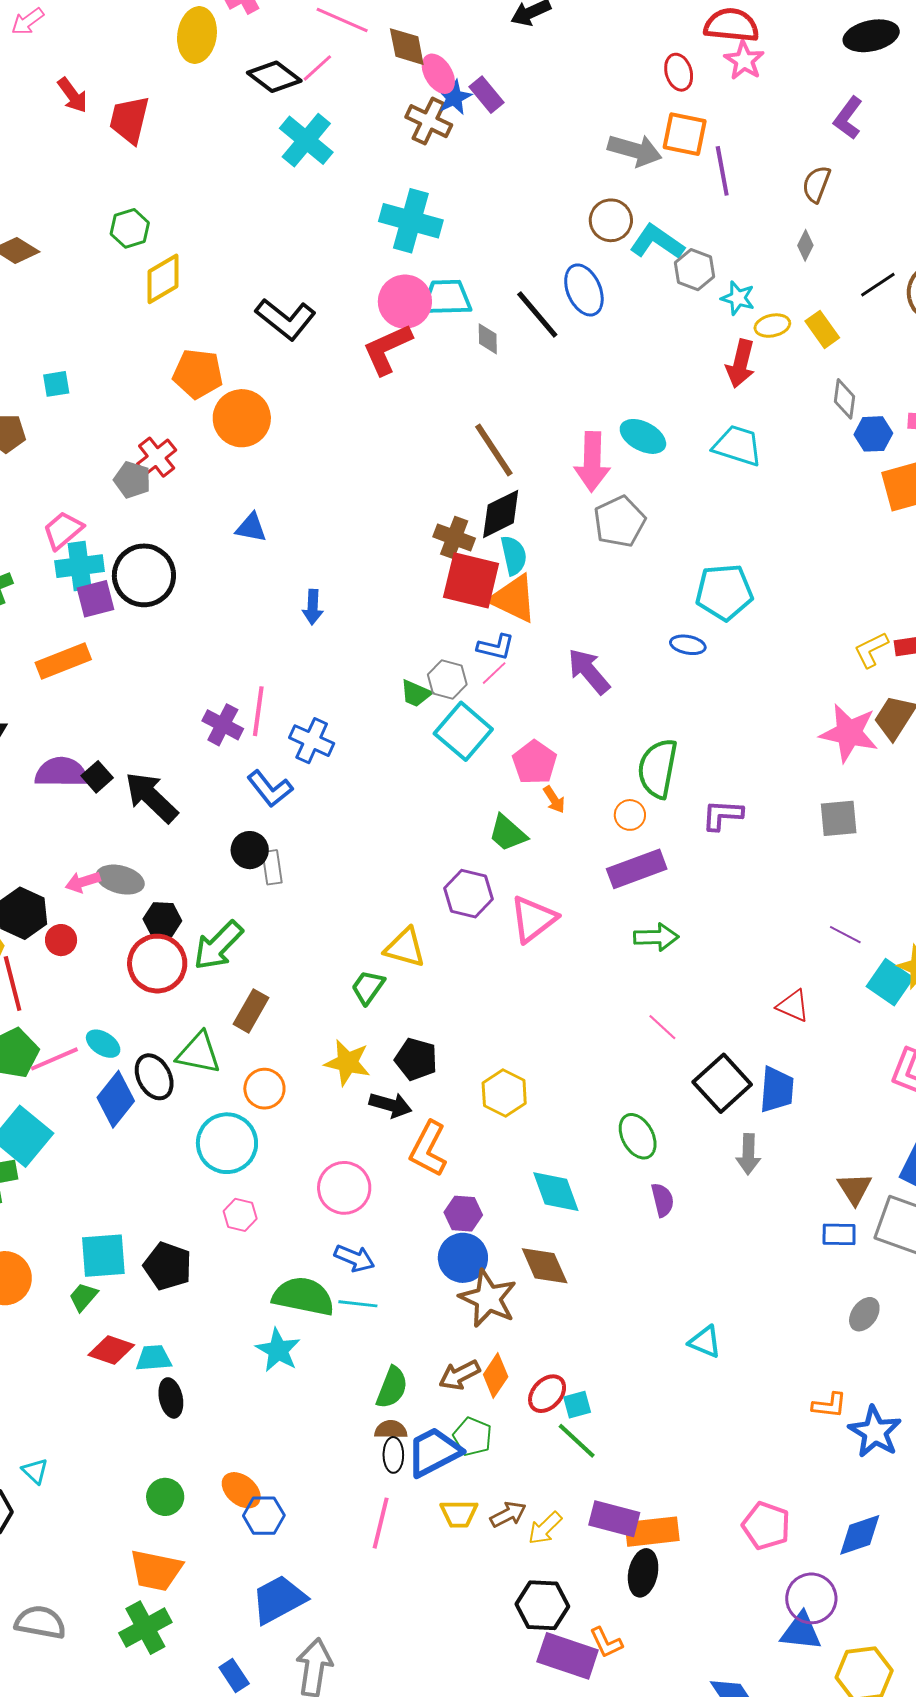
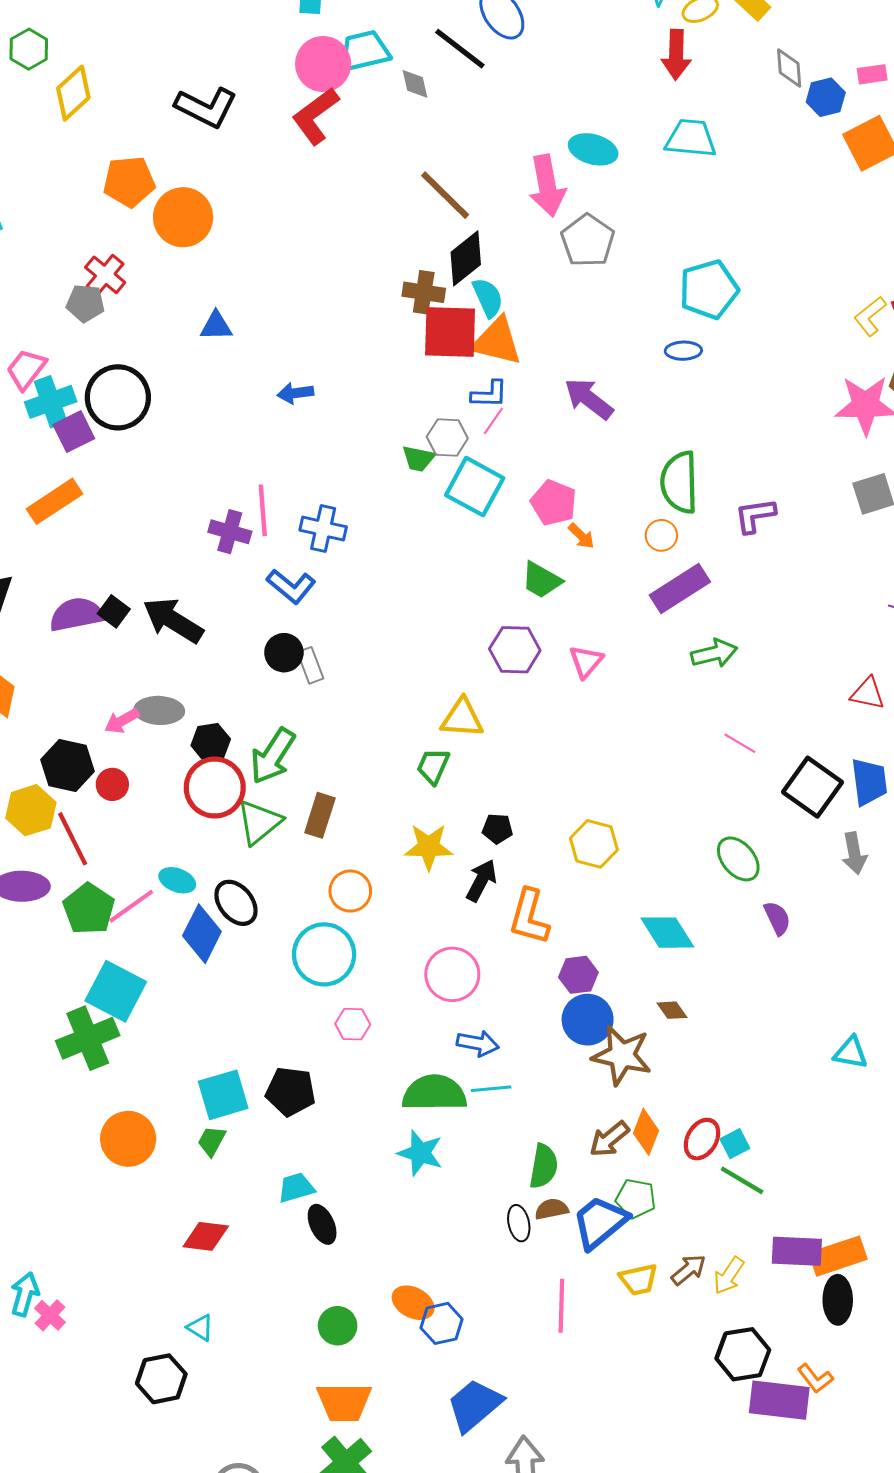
blue arrow: (313, 607) -> (295, 393), turned 92
pink triangle: (533, 919) -> (586, 662), size x0.7
green triangle: (199, 1053) -> (259, 822), moved, turned -39
black pentagon: (416, 1059) -> (497, 829), size x0.7
black arrow: (390, 1105) -> (481, 881), turned -66
brown diamond: (545, 1266) -> (672, 1010), size x0.6
red diamond: (111, 1350) -> (206, 1236), moved
black ellipse: (393, 1455) -> (519, 1223), moved

